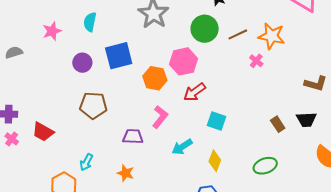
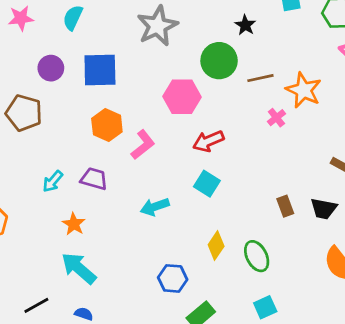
orange hexagon: (155, 78) -> (107, 125), moved
red arrow: (195, 92) -> (208, 141), moved
brown pentagon: (93, 105) -> (24, 113), moved
pink L-shape: (160, 117) -> (143, 145), moved
yellow diamond: (215, 161) -> (216, 245), moved
cyan arrow: (86, 162) -> (53, 181), moved
green ellipse: (265, 166) -> (257, 256), turned 70

